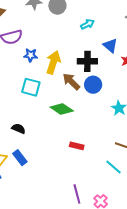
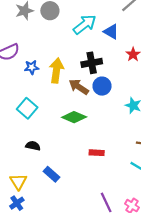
cyan arrow: (87, 24) -> (85, 24), size x1.6
blue triangle: (110, 46) -> (111, 32), moved
cyan square: (31, 87) -> (27, 108), moved, turned 36
blue rectangle: (20, 158) -> (51, 174), moved

